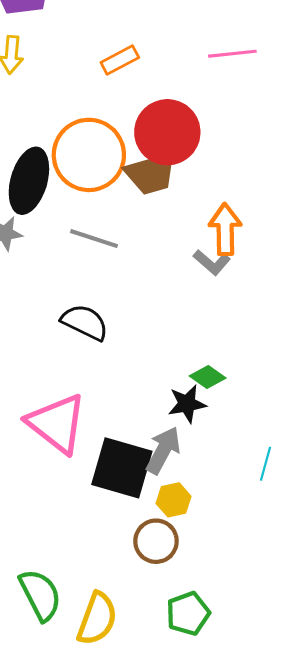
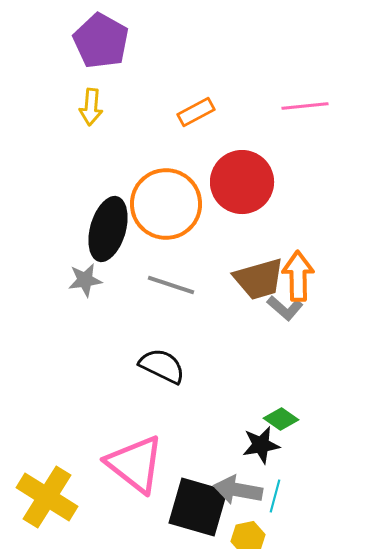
brown trapezoid: (151, 174) -> (259, 279), moved
gray arrow: (163, 450) -> (238, 490), turned -108
cyan line: (265, 464) -> (275, 496), moved

